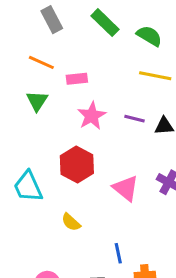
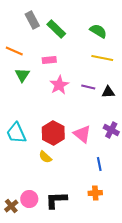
green rectangle: (105, 23) -> (56, 29), moved
orange line: (41, 62) -> (14, 51), moved
red hexagon: (77, 164) -> (53, 133), moved
blue line: (118, 253) -> (99, 164), moved

